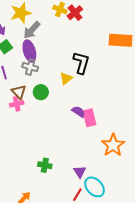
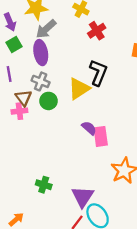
red cross: (75, 13) -> (97, 31), moved
gray cross: (30, 67) -> (41, 81), moved
yellow triangle: (66, 79) -> (79, 89), size x1.5
purple triangle: (80, 172) -> (83, 197), size x1.5

